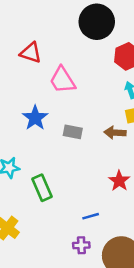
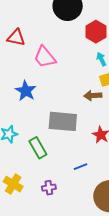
gray rectangle: (73, 132) -> (63, 121), moved, size x1.8
purple cross: (81, 245) -> (49, 188), moved

